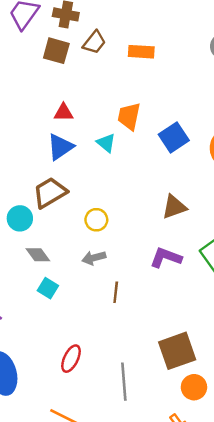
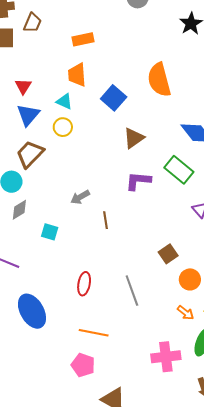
orange rectangle: (141, 52) -> (83, 39), moved
red triangle: (64, 112) -> (23, 86), turned -42
blue square: (174, 137) -> (114, 98), moved
yellow circle: (96, 220) -> (63, 127), moved
gray diamond: (38, 255) -> (19, 210), moved, turned -70
brown square: (177, 351) -> (168, 254), size x0.6

